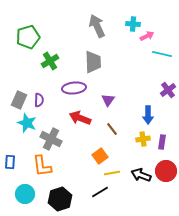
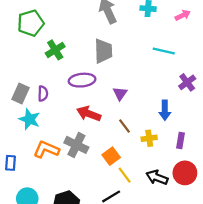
pink arrow: (147, 36) -> (183, 15), moved
cyan line: (162, 54) -> (164, 51), moved
gray cross: (51, 139) -> (76, 145), moved
yellow cross: (143, 139) -> (149, 138), moved
orange L-shape: (42, 166) -> (46, 149), moved, turned 120
yellow line: (112, 173) -> (125, 175), turned 63

